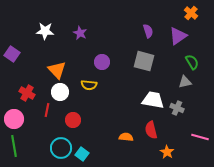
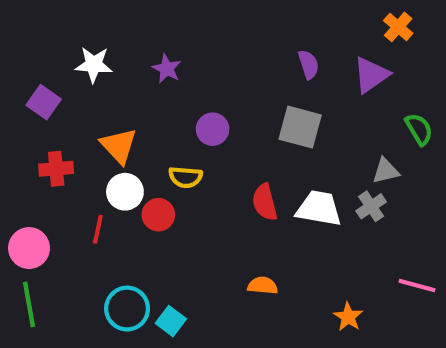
purple square: (12, 54) -> (44, 102), moved
green semicircle: (192, 62) -> (419, 129), moved
red cross: (27, 93) -> (56, 169), moved, turned -35
gray cross: (177, 108) -> (371, 206), moved, turned 32
red circle: (73, 120) -> (158, 215), moved
red semicircle: (151, 130) -> (265, 202), moved

